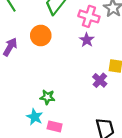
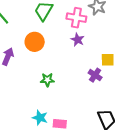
green star: (47, 97) -> (47, 80), moved

